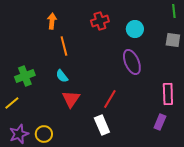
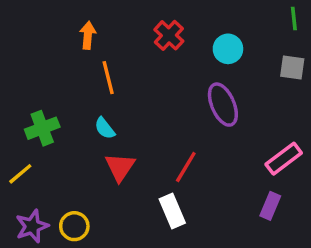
red cross: (100, 21) -> (169, 35), turned -30
pink rectangle: (168, 94) -> (284, 159), turned 55

